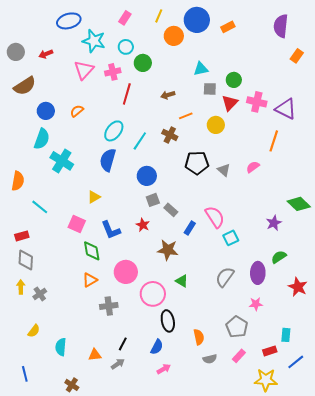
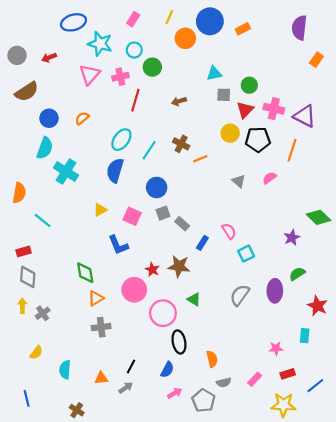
orange line: (186, 116) -> (200, 159), moved
black pentagon: (197, 163) -> (258, 140), moved
pink semicircle: (215, 217) -> (229, 231), size x0.7
pink square: (77, 224) -> (132, 216), moved
red star: (143, 225) -> (152, 270), moved
green diamond: (92, 251) -> (85, 273), moved
pink star: (256, 304) -> (276, 348), moved
gray cross: (109, 306) -> (101, 327), moved
gray pentagon: (237, 327) -> (203, 401), moved
cyan rectangle: (286, 335) -> (305, 336), moved

